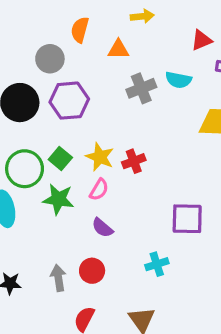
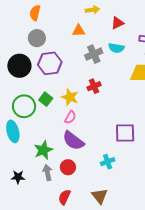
orange semicircle: (80, 30) -> (35, 13), moved
red triangle: (202, 40) -> (117, 23), moved
red cross: (134, 161) -> (94, 86), moved
green star: (58, 199) -> (43, 150), moved, turned -30
purple semicircle: (102, 228) -> (73, 141), size x1.6

